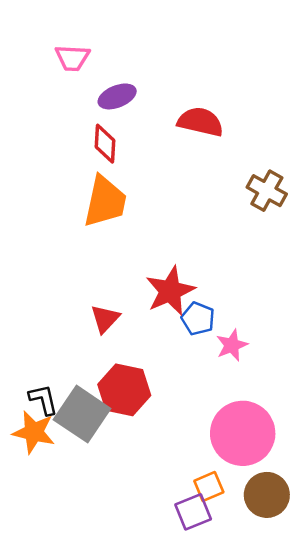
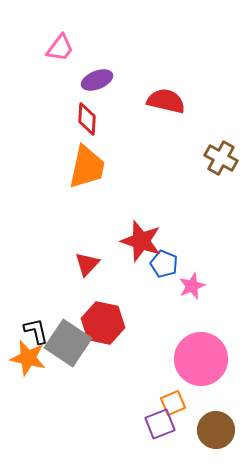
pink trapezoid: (72, 58) -> (60, 48), turned -56
red star: (170, 291) -> (141, 241), turned -30
brown circle: (267, 495) -> (216, 430), moved

